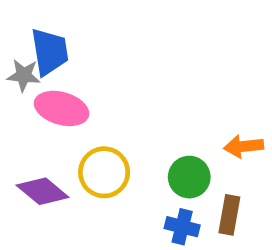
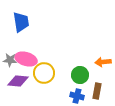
gray star: (24, 75) -> (10, 60), moved
pink ellipse: (61, 108) -> (26, 59), moved
purple diamond: (43, 191) -> (18, 81), turned -35

